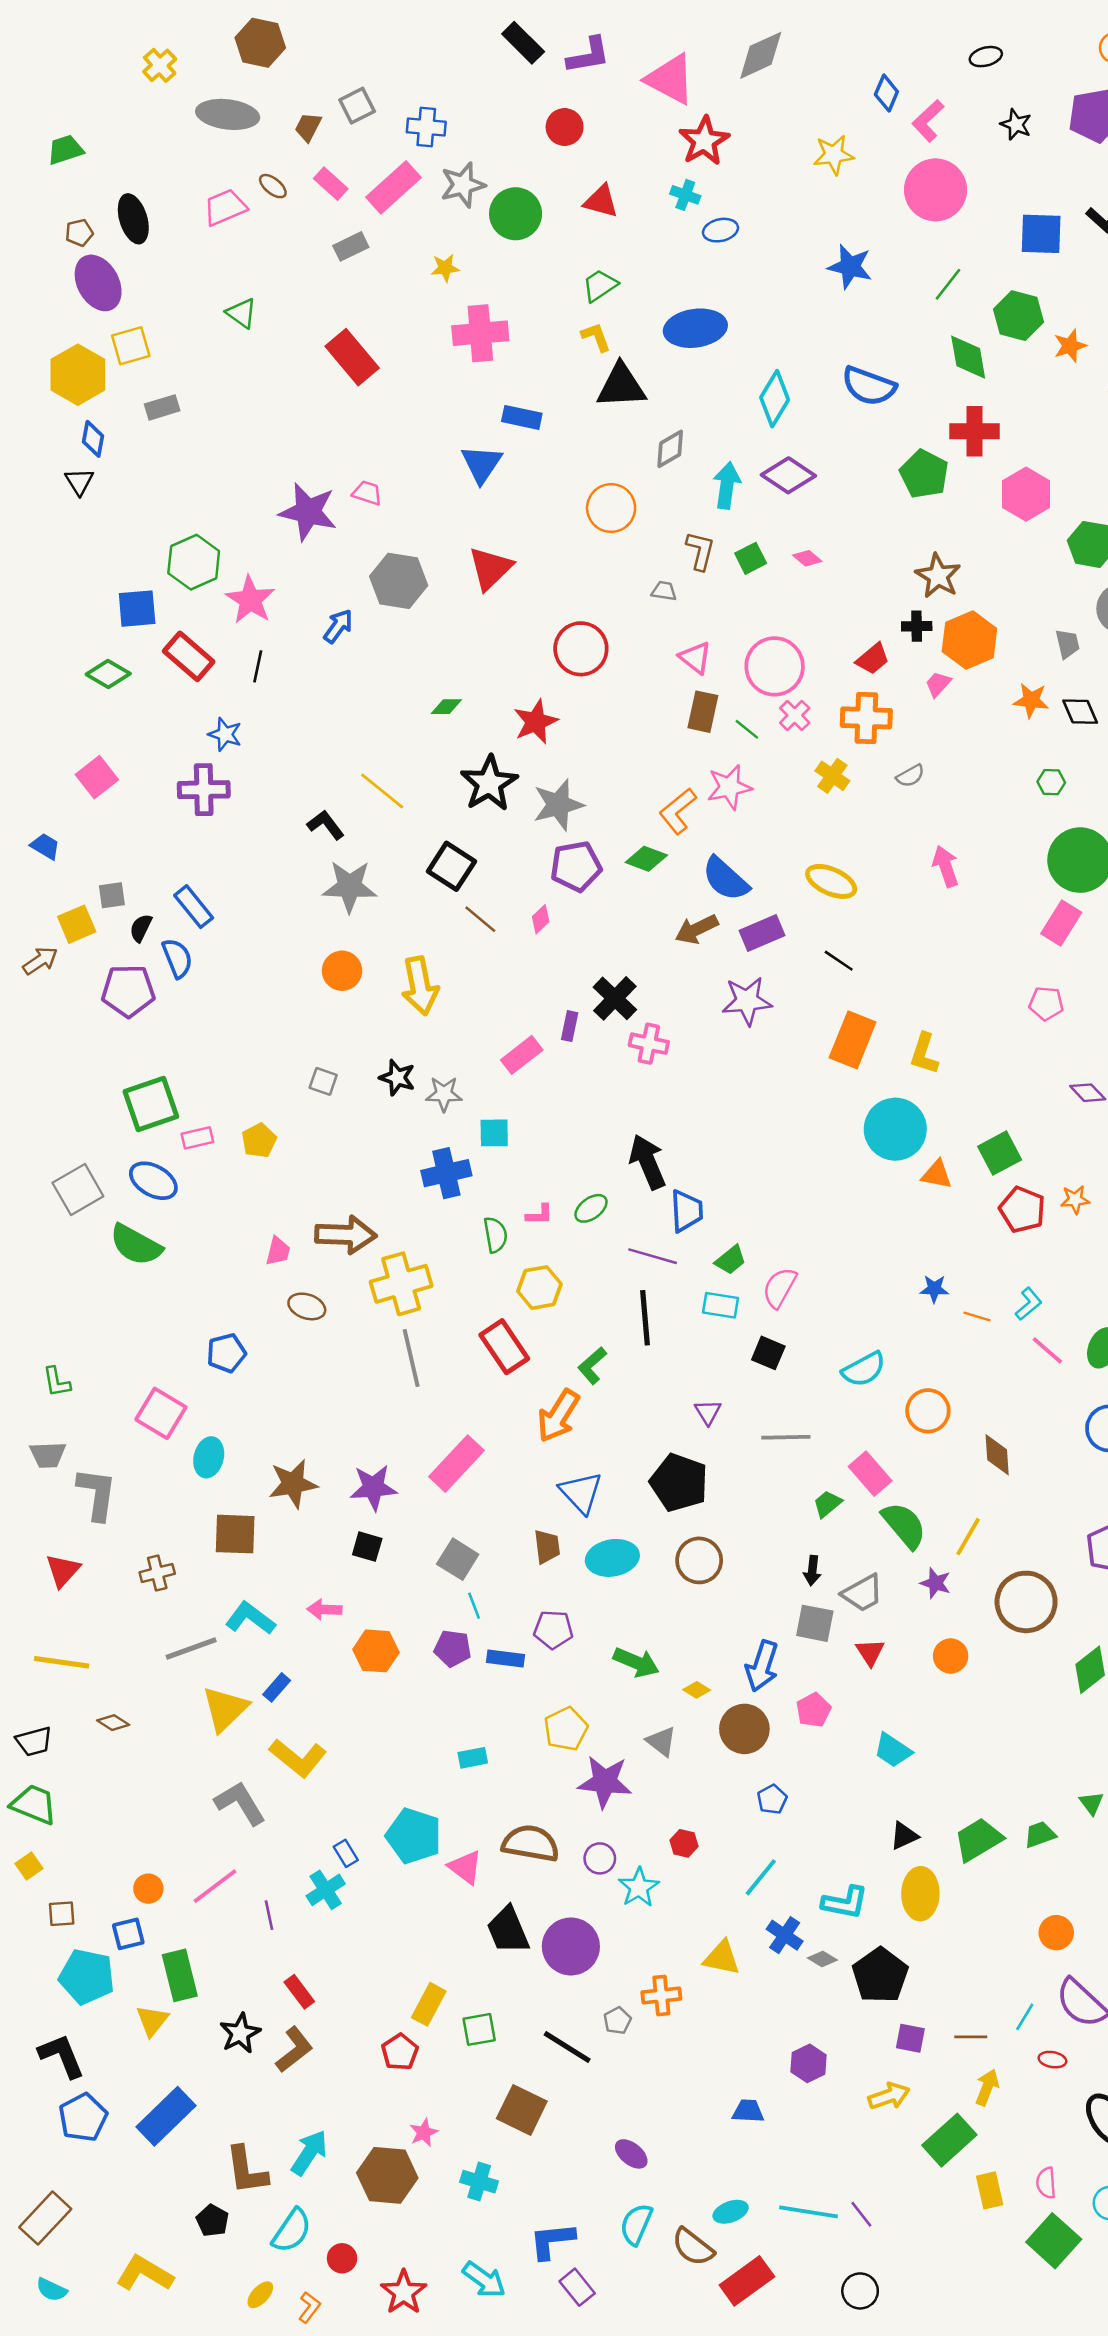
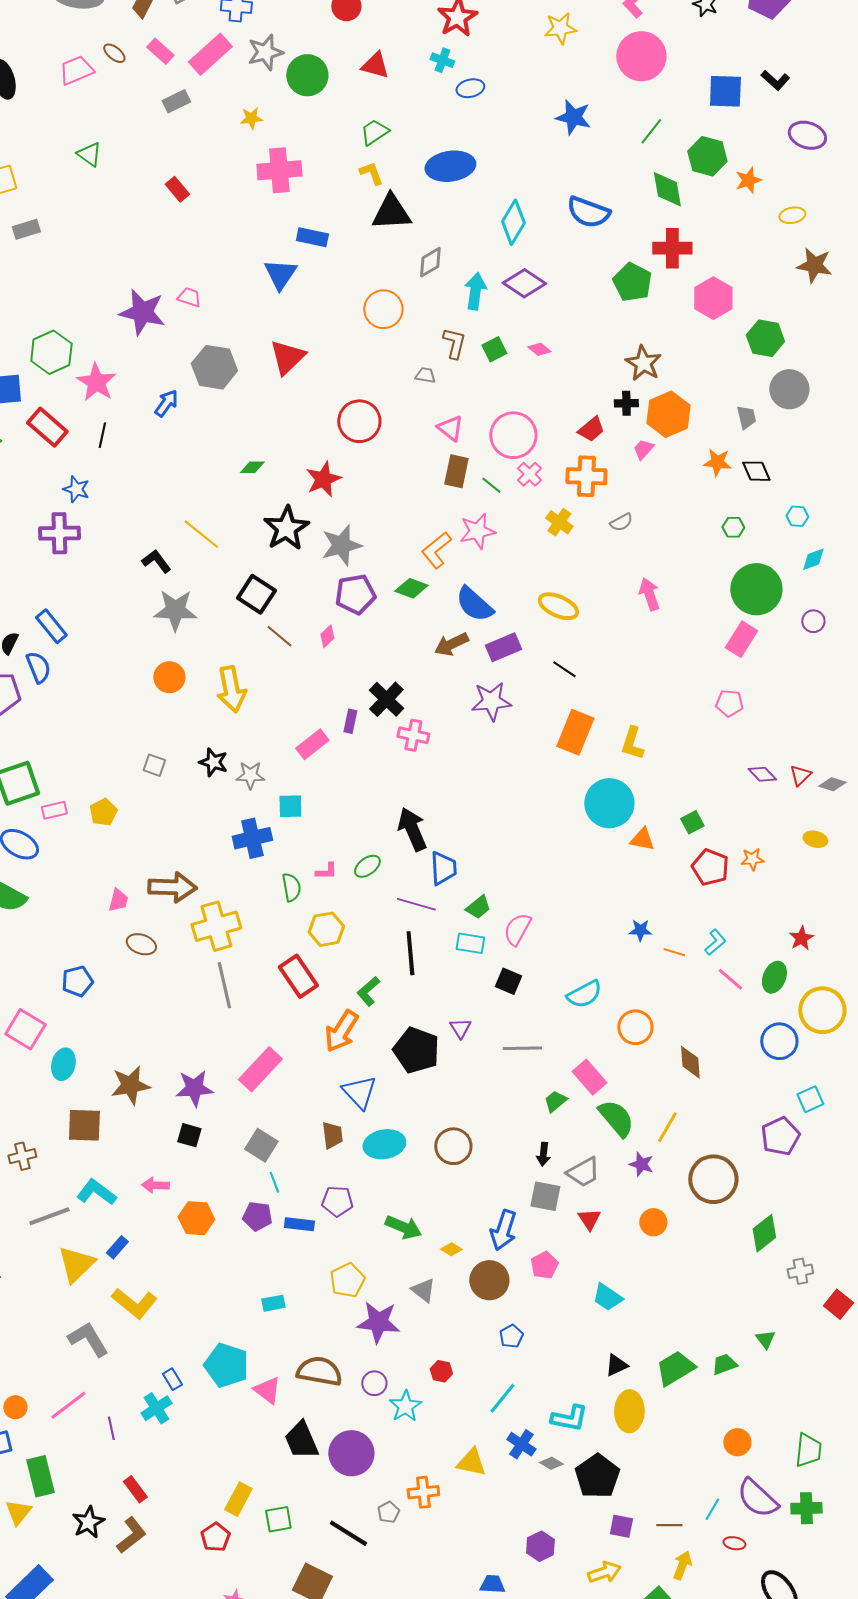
red rectangle: (352, 357) -> (177, 189), size x0.6
green square: (1000, 1153) -> (692, 822), size x0.7
black pentagon: (679, 1482) -> (416, 1050), moved

